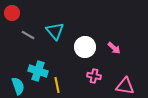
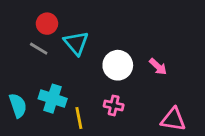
red circle: (12, 13) -> (47, 24), moved
pink cross: (94, 76) -> (114, 105), moved
cyan semicircle: (18, 86) -> (18, 105), moved

